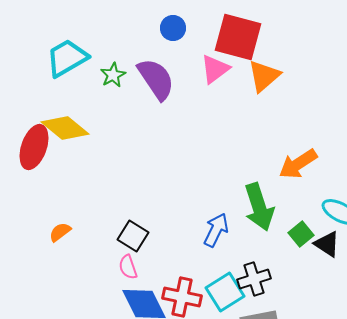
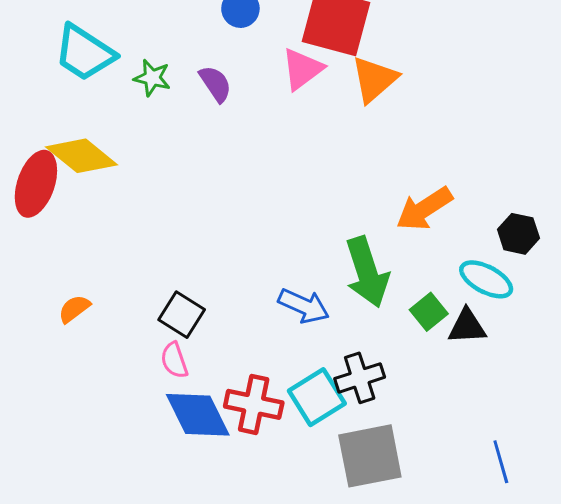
cyan trapezoid: (67, 58) -> (85, 53), turned -117
green star: (113, 75) -> (152, 78), turned -30
purple semicircle: (156, 79) -> (215, 84), size x0.6
blue arrow: (216, 230) -> (304, 306), turned 88
black triangle: (327, 244) -> (467, 326), turned -36

